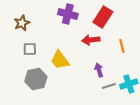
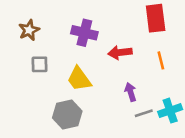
purple cross: (68, 14) -> (84, 33), moved
red rectangle: (103, 17) -> (156, 18), moved, turned -40
gray hexagon: (36, 79) -> (67, 114), moved

